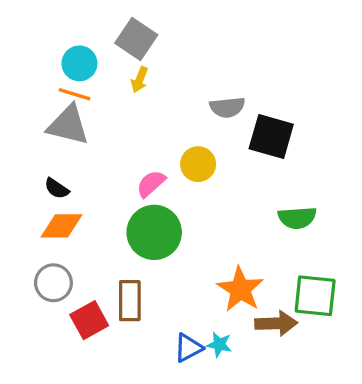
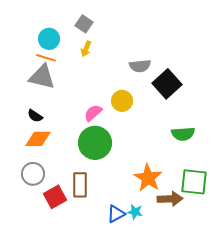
gray square: (136, 39) -> (84, 24), size x0.7
black square: (271, 137) -> (167, 84), turned 32

